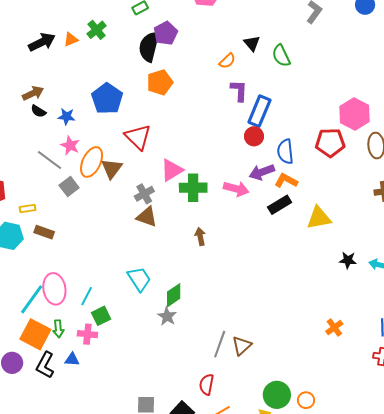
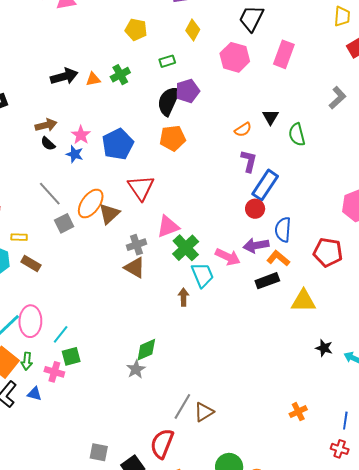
red pentagon: (330, 143) -> (328, 252), moved
pink star: (70, 145) -> (81, 135), moved
green cross: (193, 188) -> (186, 248), turned 36
cyan trapezoid: (139, 279) -> (202, 275), moved
red semicircle: (207, 384) -> (162, 444), size x1.4

